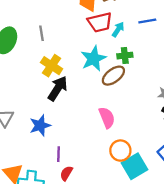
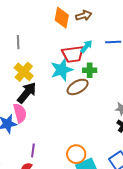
red trapezoid: (100, 22) -> (73, 54), moved
pink semicircle: (107, 118) -> (20, 113), moved
purple line: (59, 154) -> (33, 150), moved

